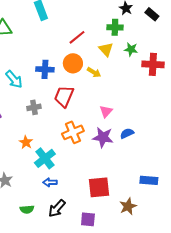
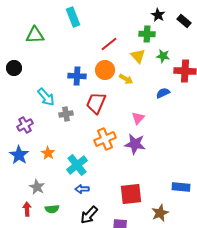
cyan arrow: (14, 79) -> (46, 97), moved
blue semicircle: (127, 133) -> (163, 93), moved
orange star: (26, 142) -> (48, 153), moved
green semicircle: (27, 209) -> (52, 209), moved

